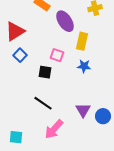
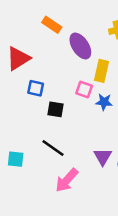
blue square: (20, 55) -> (36, 88), moved, turned -32
pink square: (57, 55) -> (84, 90), moved
cyan square: (16, 137) -> (16, 159), moved

